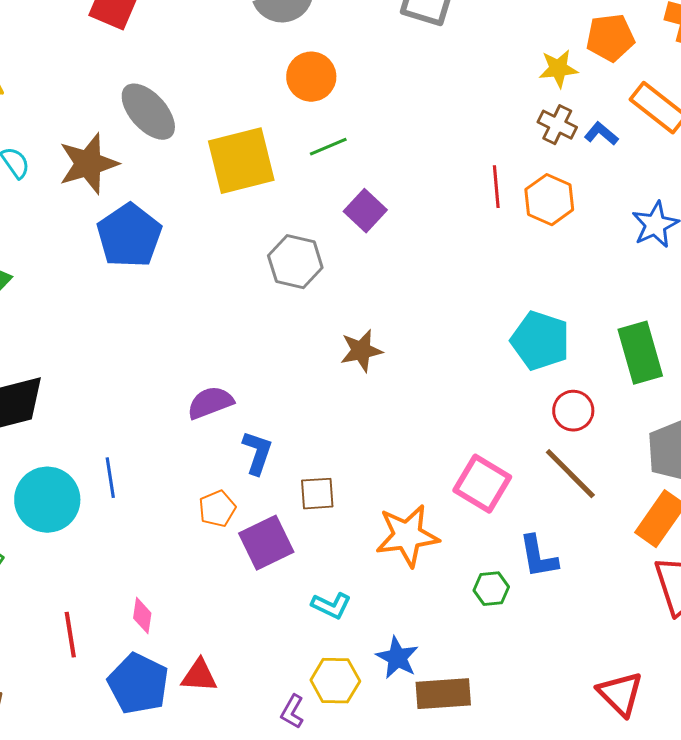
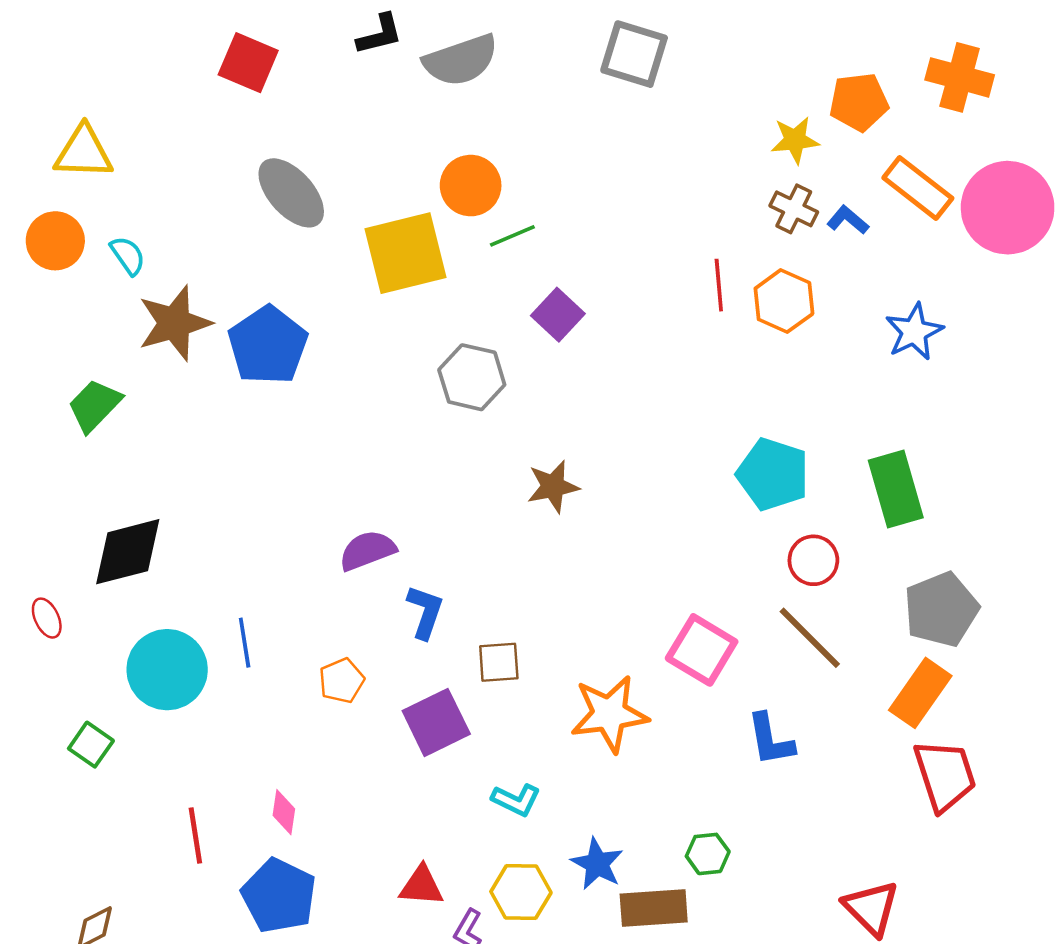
orange circle: (311, 77) -> (471, 186), moved
brown star: (88, 164) -> (174, 323), moved
orange pentagon: (217, 509) -> (342, 681), moved
green hexagon: (491, 589) -> (708, 854), moved
red triangle: (199, 676) -> (421, 886), moved

